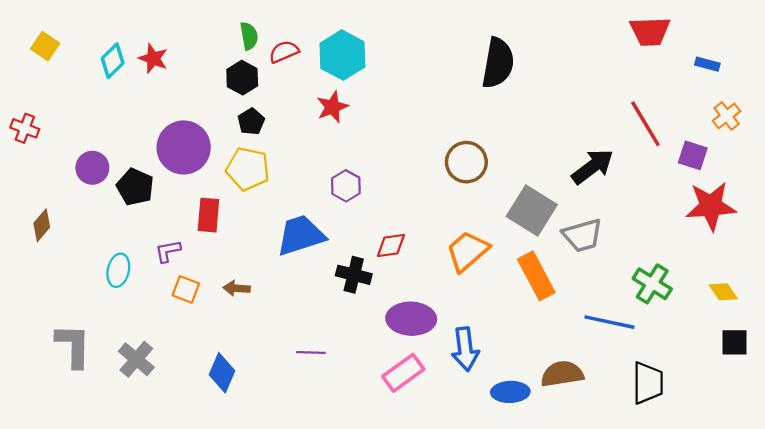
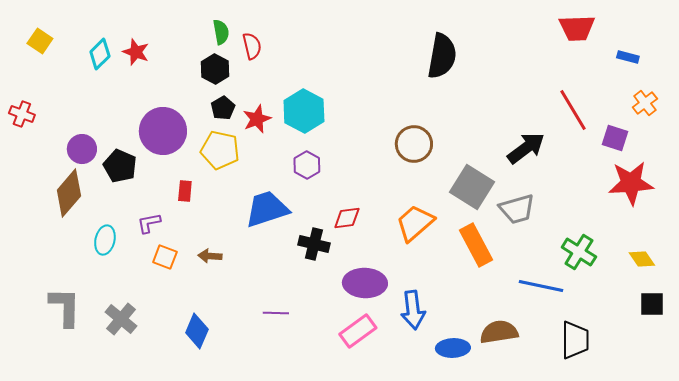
red semicircle: (284, 52) -> (252, 46), turned 100
cyan hexagon: (342, 55) -> (304, 111), moved
red star: (332, 107) -> (257, 119), moved
red rectangle: (208, 215) -> (185, 191), size x0.7
brown diamond: (42, 225) -> (69, 193), moved, size x1.6

